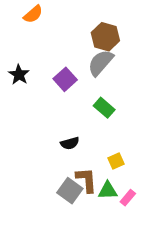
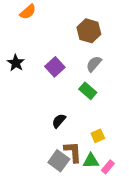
gray semicircle: (101, 63) -> (94, 64), moved, size x0.7
black semicircle: (70, 143) -> (59, 121), turned 147

